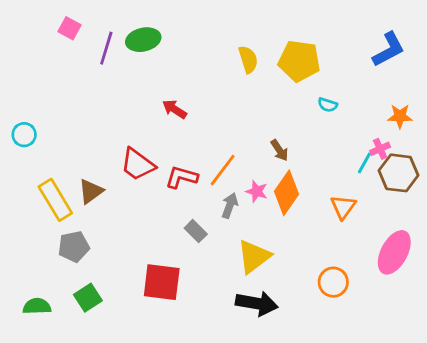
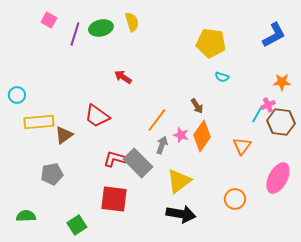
yellow semicircle: (248, 59) -> (132, 22), moved
cyan semicircle: (328, 105) -> (222, 77), moved
red L-shape: (182, 177) -> (115, 159), moved
yellow rectangle: (55, 200) -> (39, 122), moved, turned -64
gray rectangle: (196, 231) -> (138, 163), size x1.8
green square: (88, 298) -> (77, 225), moved

